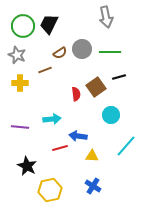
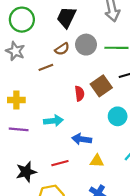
black trapezoid: (49, 24) -> (66, 17), moved
yellow cross: (20, 83) -> (16, 100), moved
red line: (60, 148) -> (60, 163), moved
black star: (27, 166) -> (26, 172), turned 30

